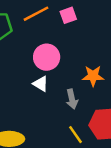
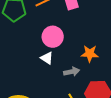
gray arrow: (72, 99) -> (72, 72), turned -91

